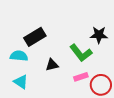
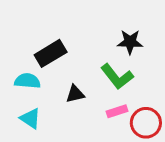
black star: (99, 35) -> (130, 42), moved

